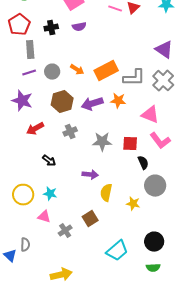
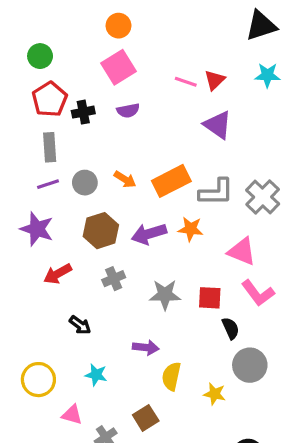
red pentagon: (19, 25) -> (50, 99), moved
purple triangle: (164, 50) -> (218, 125), moved
cyan star: (50, 194) -> (96, 375), moved

